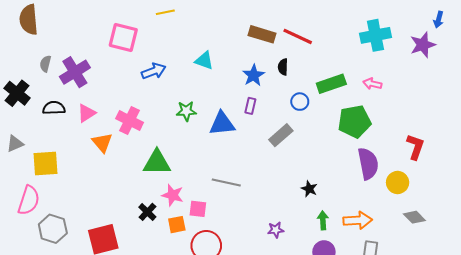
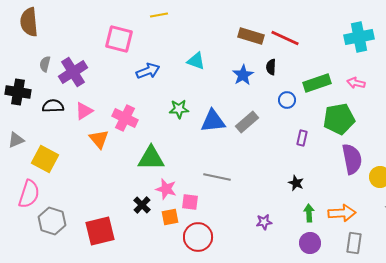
black cross: (17, 93) -> (18, 92), turned -30
purple rectangle: (250, 106) -> (302, 138), moved
gray rectangle: (281, 135) -> (247, 122), moved
yellow square: (45, 164) -> (45, 159), turned 32

